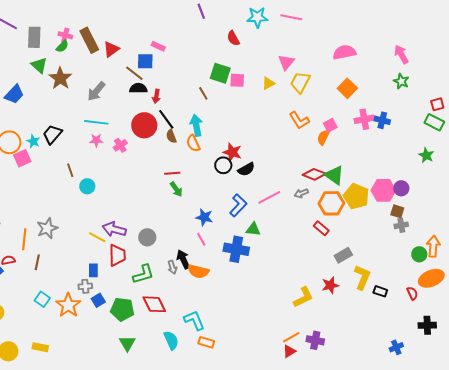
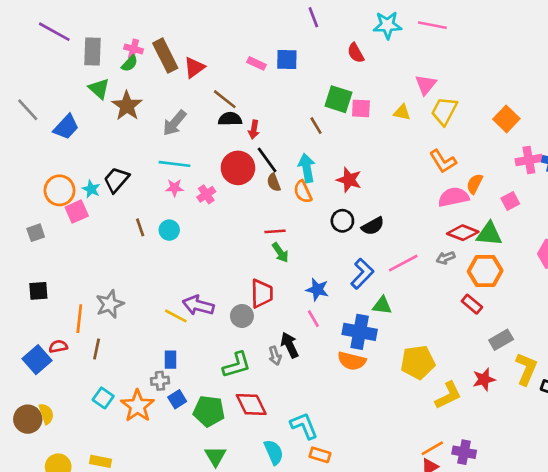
pink semicircle: (344, 52) -> (453, 197), moved
blue square: (145, 61) -> (287, 59), moved
yellow triangle: (268, 83) -> (402, 112), turned 40
pink square: (330, 125) -> (510, 201), moved
red star: (232, 152) -> (349, 180), moved
green triangle: (334, 175) -> (489, 234), turned -30
cyan circle: (87, 186) -> (169, 230), moved
yellow pentagon: (356, 196) -> (418, 362), moved, turned -30
red trapezoid: (117, 255) -> (262, 294), moved
orange semicircle: (198, 271) -> (352, 361), moved

